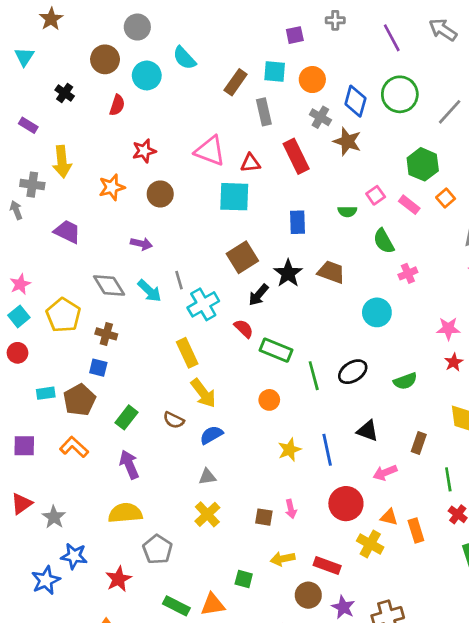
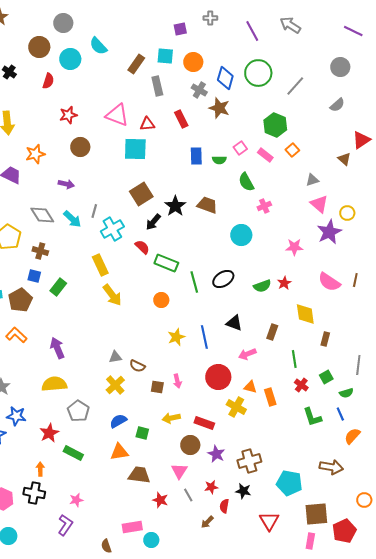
red rectangle: (296, 156) -> (181, 119), size x0.7
orange star: (112, 187) -> (35, 154), moved
blue rectangle: (298, 222) -> (196, 156), moved
gray line: (179, 280) -> (94, 211), turned 32
red star: (454, 362) -> (284, 283), moved
green rectangle: (127, 417) -> (58, 287), moved
brown semicircle: (174, 420) -> (137, 366), moved
blue semicircle: (211, 435) -> (118, 421), moved
green rectangle: (176, 606) -> (73, 453), moved

